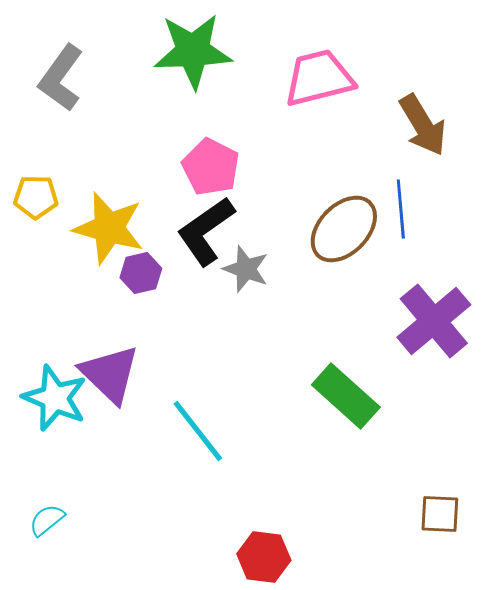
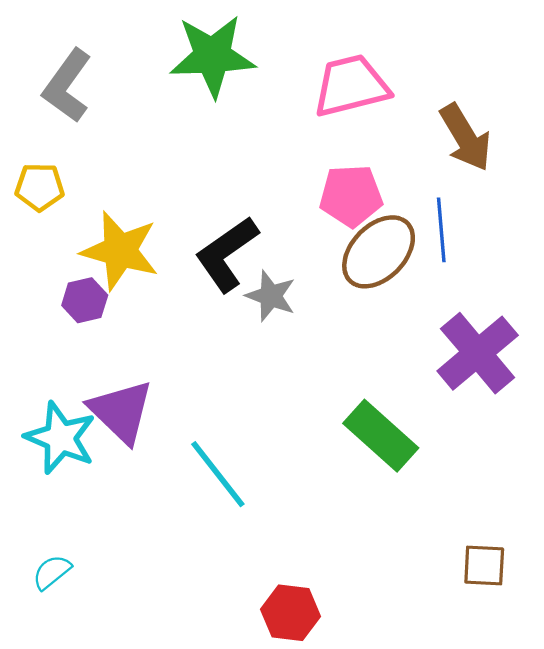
pink pentagon: (211, 167) -> (351, 196), moved, turned -30
yellow pentagon: (36, 197) -> (40, 187), moved
purple hexagon: (141, 273) -> (85, 300), moved

